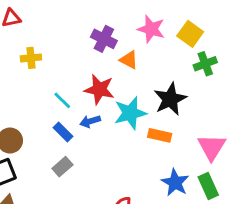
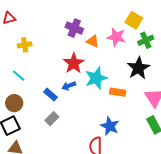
pink star: (151, 29) -> (116, 37), moved
red star: (99, 89) -> (74, 63), turned 30
black star: (170, 99) -> (138, 68), moved
cyan line: (62, 100) -> (19, 76), moved
blue star: (175, 183) -> (110, 126), moved

